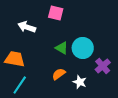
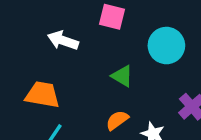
cyan circle: (83, 48) -> (166, 46), moved

